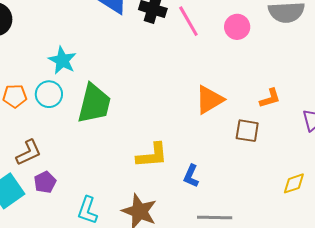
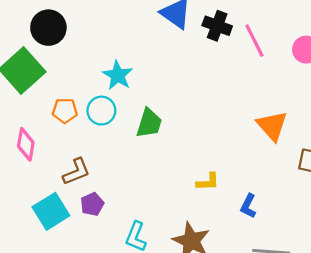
orange triangle: (209, 100) -> (272, 126), turned -44
green trapezoid: (94, 104) -> (149, 123), size x0.7
yellow L-shape: (152, 155) -> (208, 182), size x0.7

